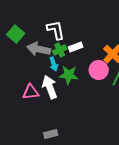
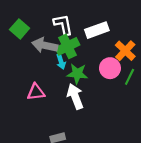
white rectangle: (76, 47) -> (97, 30), moved, size x1.5
green cross: (60, 50) -> (68, 46), size x1.5
white arrow: (50, 87) -> (75, 96), moved

